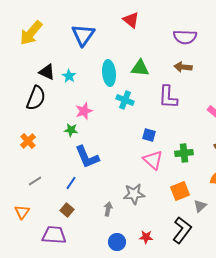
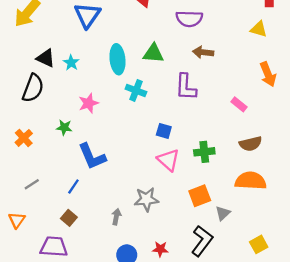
purple semicircle: (185, 37) -> (189, 19), moved
green star: (71, 130) -> (64, 128), moved

